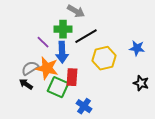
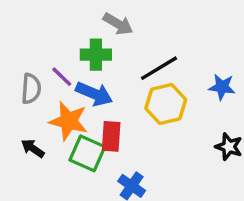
black line: (86, 36) -> (159, 68), moved
blue arrow: (62, 52) -> (94, 94), turned -65
gray semicircle: (30, 68) -> (31, 89), moved, turned 126

